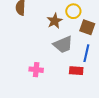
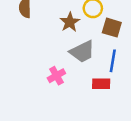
pink cross: (36, 70) -> (56, 76), moved, turned -32

